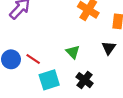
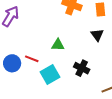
green triangle: (73, 52) -> (58, 45), moved, turned -32

